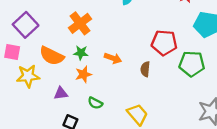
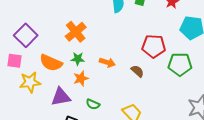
brown semicircle: (145, 69) -> (137, 71), turned 128
purple triangle: (61, 93) -> (61, 97), size x1.5

